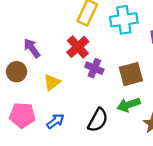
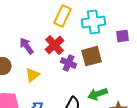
purple arrow: (32, 48) -> (26, 46), moved
brown square: (131, 74) -> (92, 56), moved

